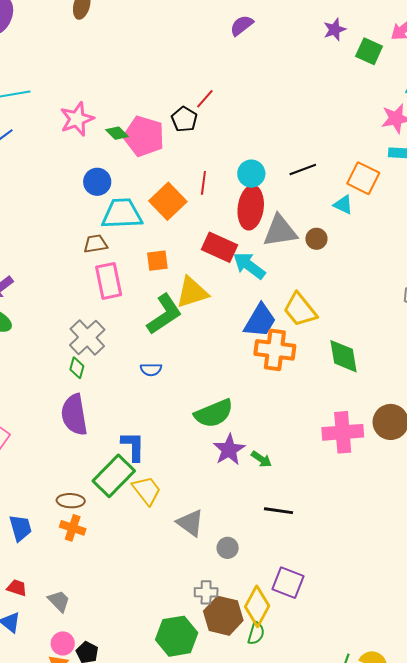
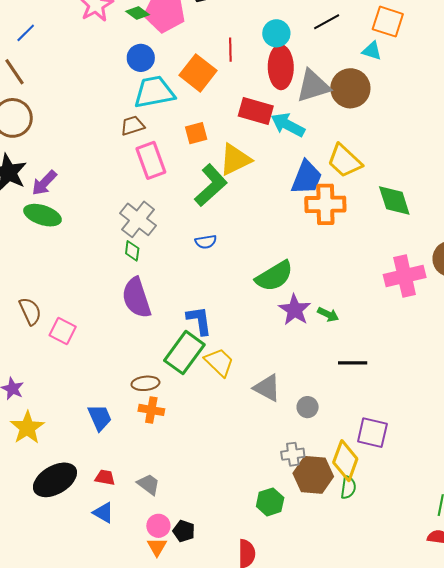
blue circle: (97, 182) -> (141, 58), moved
brown circle: (316, 239) -> (350, 88), size x1.8
green hexagon: (177, 636) -> (270, 502), size x0.7

